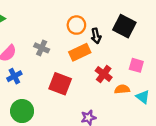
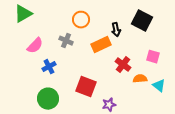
orange circle: (76, 25) -> (81, 20), moved
blue cross: (14, 76) -> (49, 67), moved
red square: (60, 84) -> (86, 87), moved

